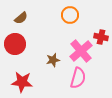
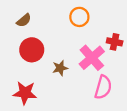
red circle: (15, 44) -> (32, 50), moved
pink semicircle: (78, 78) -> (103, 87), moved

